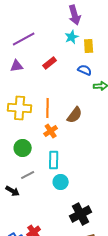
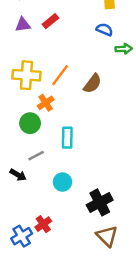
red rectangle: (50, 63) -> (50, 21), moved
orange line: (48, 108) -> (60, 75), turned 36
orange cross: (51, 131) -> (46, 103), moved
cyan circle: (61, 182) -> (62, 182), moved

